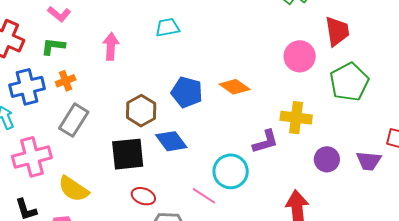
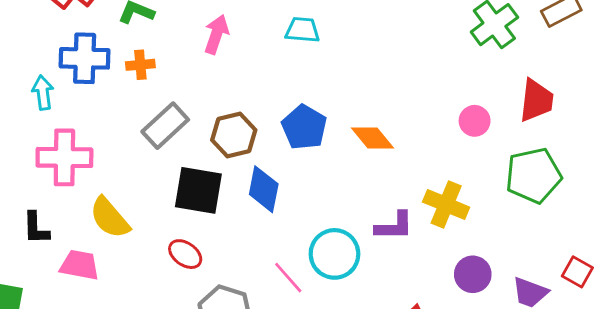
pink circle: (300, 56) -> (475, 121), size x0.7
gray rectangle: (74, 120) -> (165, 126), moved
blue diamond: (171, 141) -> (264, 189), turned 32
red ellipse: (143, 196) -> (185, 254), moved

